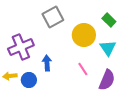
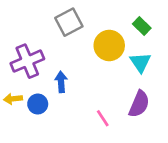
pink line: (83, 69) -> (103, 118), moved

